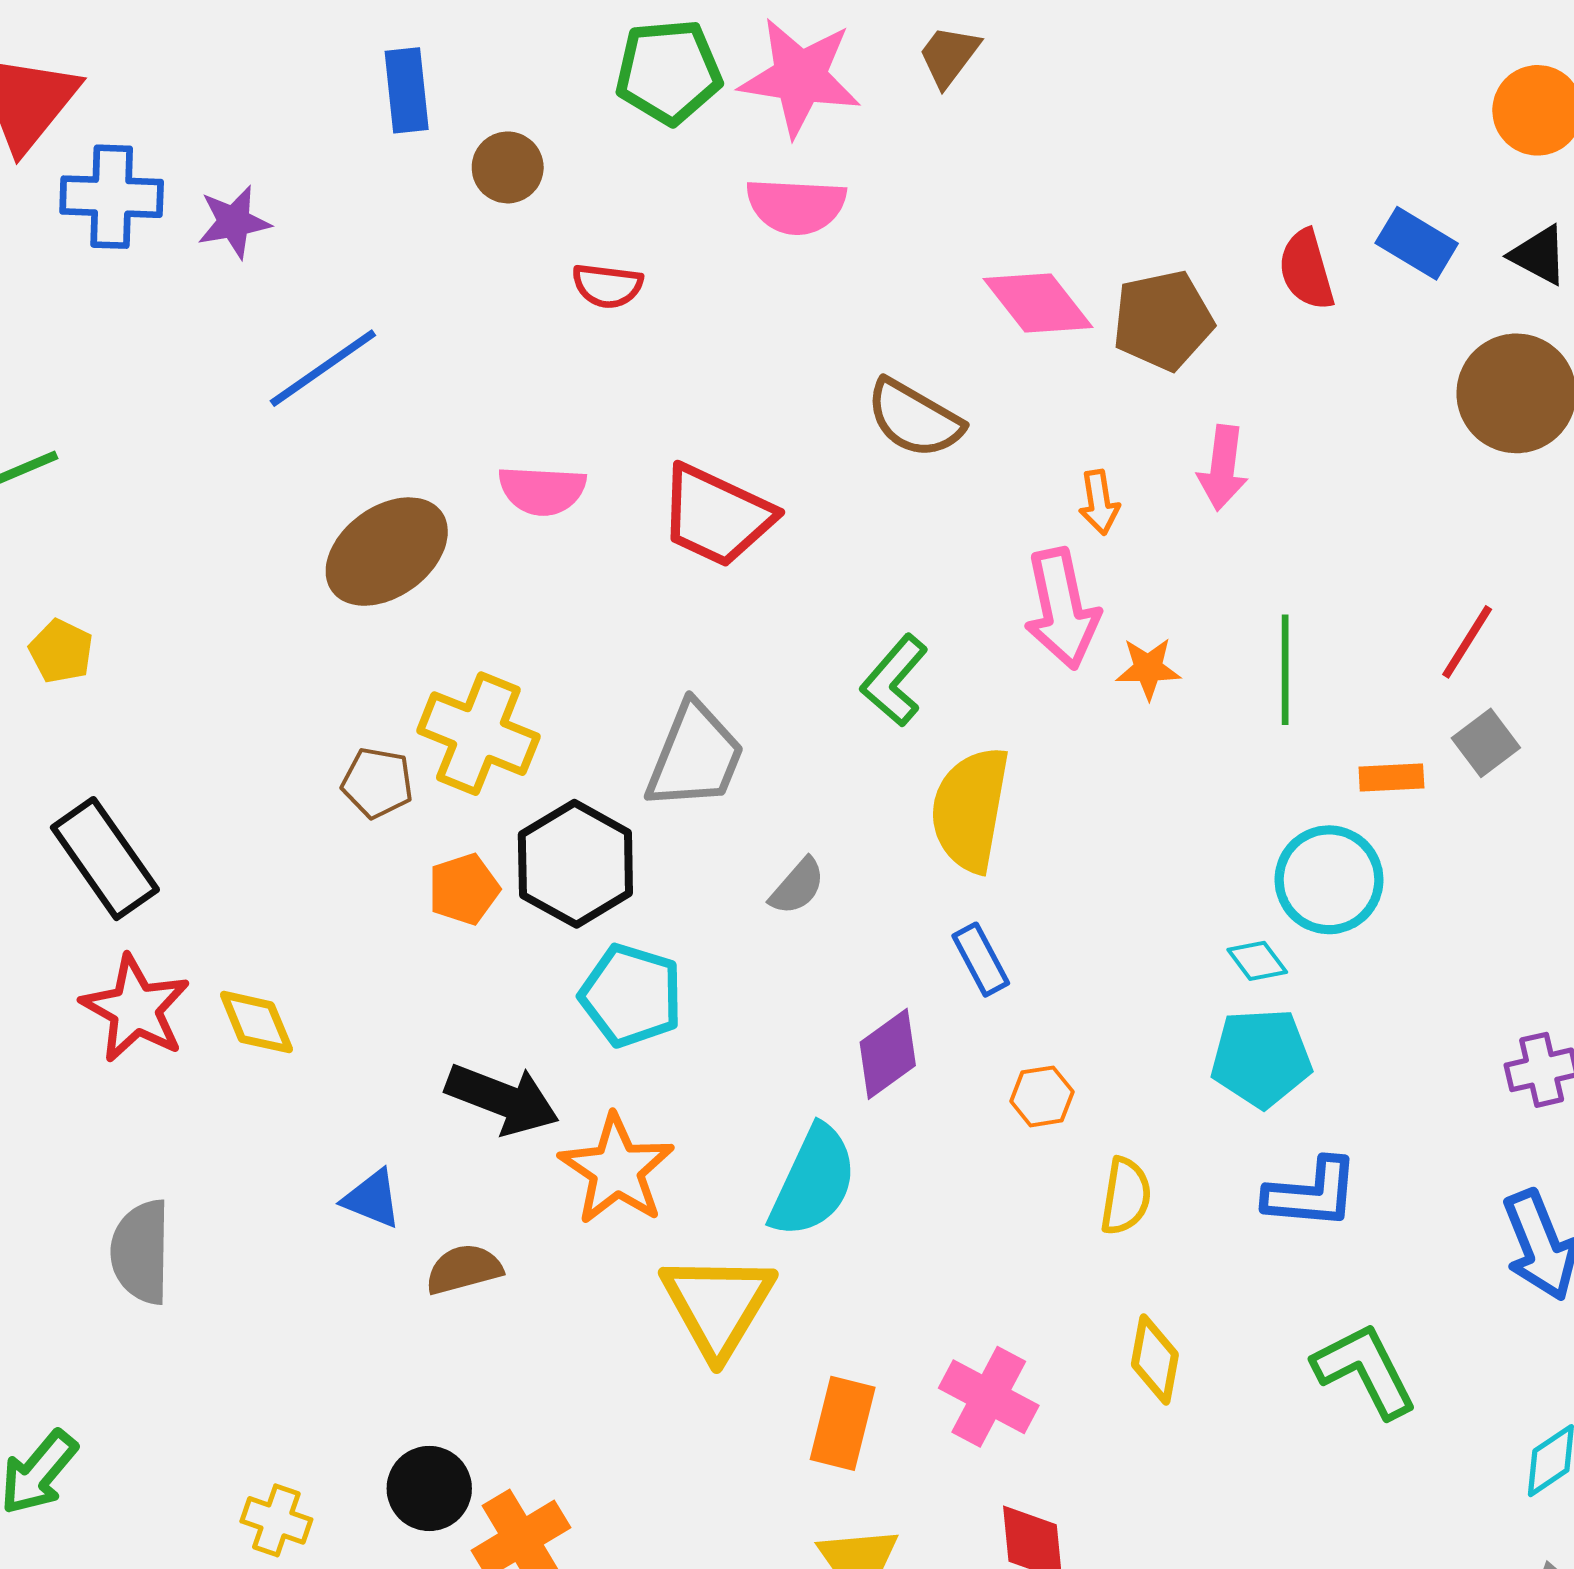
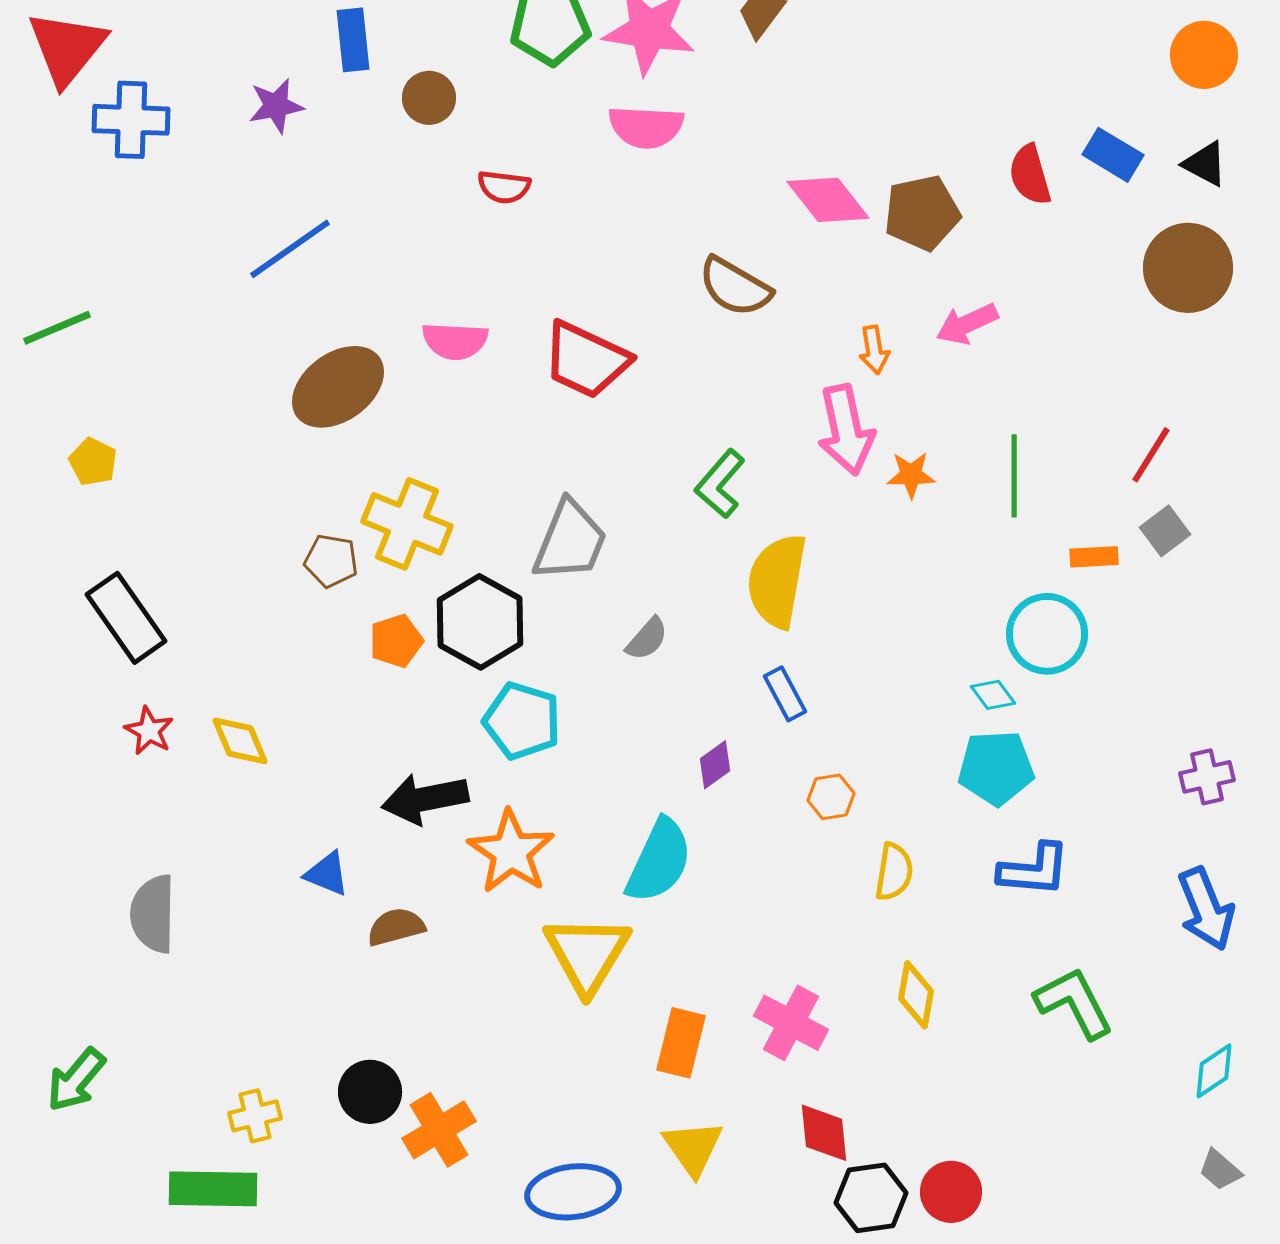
purple star: (234, 222) -> (276, 106), moved
pink arrow: (1223, 468) -> (967, 324), turned 58
red star: (136, 1009) -> (149, 731), size x0.6
purple diamond: (888, 1054) -> (715, 765), size x0.7
black arrow: (502, 1099) -> (425, 799), turned 148
yellow cross: (276, 1520) -> (255, 1116), turned -33

